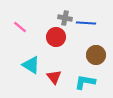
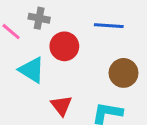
gray cross: (65, 18) -> (39, 18), moved
cyan triangle: (31, 65) -> (32, 70), moved

